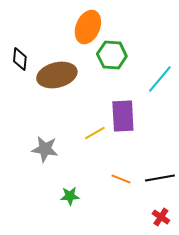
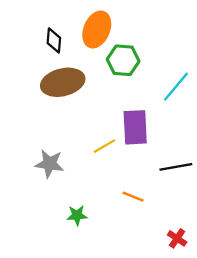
black diamond: (20, 59) -> (54, 40), moved
black line: (160, 178) -> (176, 167), moved

